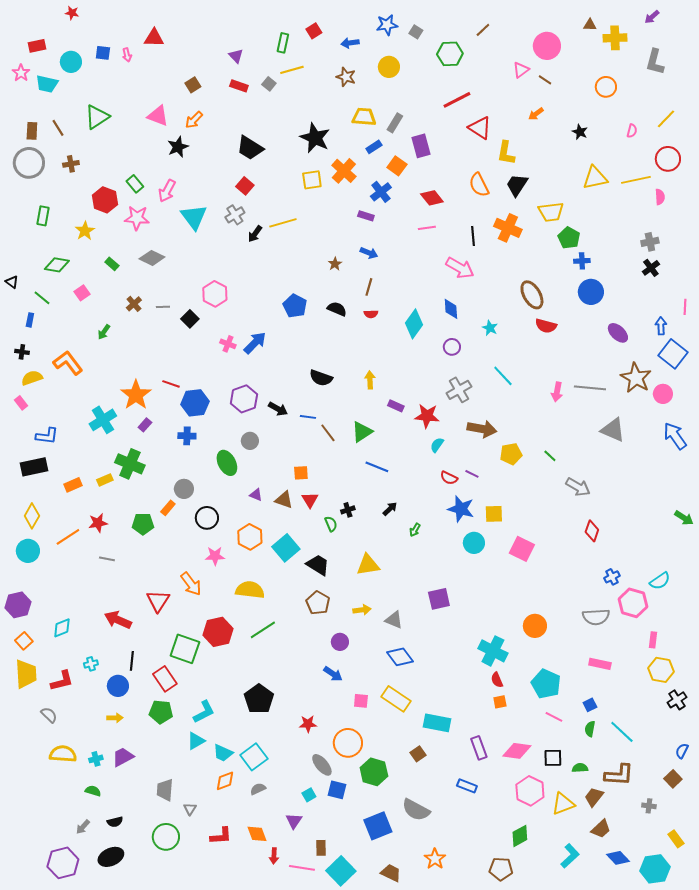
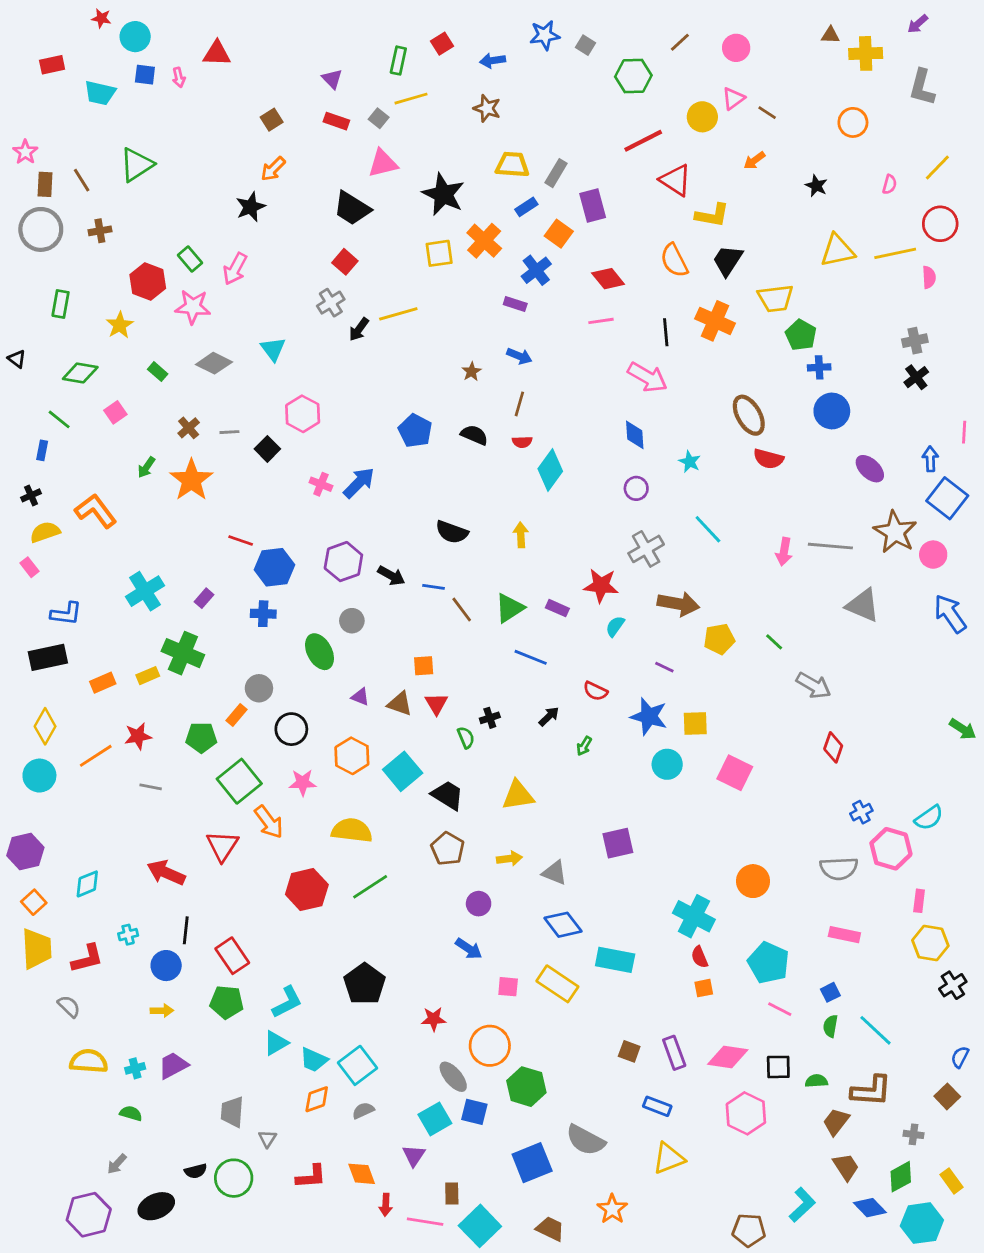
pink circle: (547, 46) -> (736, 48), moved, size x0.7
cyan circle: (71, 62) -> (135, 37), moved
yellow circle: (389, 67) -> (702, 117), moved
pink star: (21, 73) -> (25, 152), moved
cyan trapezoid: (47, 84) -> (100, 93), moved
pink triangle: (158, 116) -> (383, 163), moved, turned -35
yellow L-shape: (506, 153) -> (712, 215), turned -90
cyan triangle: (194, 217) -> (273, 349), moved, size x0.7
black triangle: (12, 282) -> (17, 359), moved
cyan diamond: (414, 324) -> (550, 470), moved
black cross: (22, 352) -> (31, 495), turned -32
orange star: (136, 395) -> (191, 480), moved
purple rectangle: (396, 406) -> (557, 608), moved
red semicircle: (449, 478) -> (595, 691), moved
green square: (185, 649) -> (239, 781), moved, turned 32
cyan rectangle: (437, 723) -> (615, 960), moved
brown square: (418, 754) -> (629, 1051), moved, turned -35
cyan square: (309, 795) -> (435, 1119), size x1.6
yellow triangle: (563, 804) -> (669, 1158), moved
black semicircle: (115, 822) -> (196, 1171), moved
brown trapezoid: (601, 829) -> (846, 1167), turned -80
green diamond: (520, 836) -> (901, 1177), moved
brown pentagon: (501, 869) -> (749, 1230), moved

